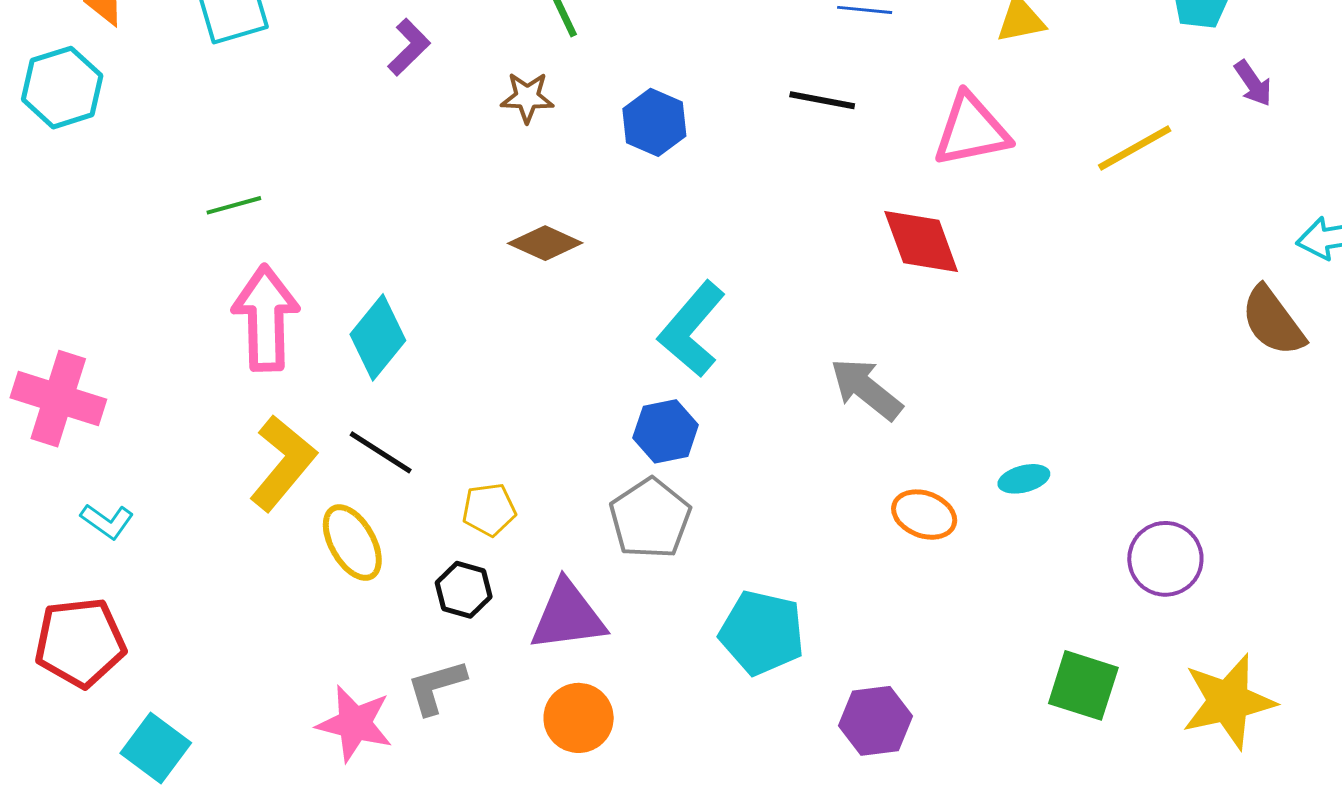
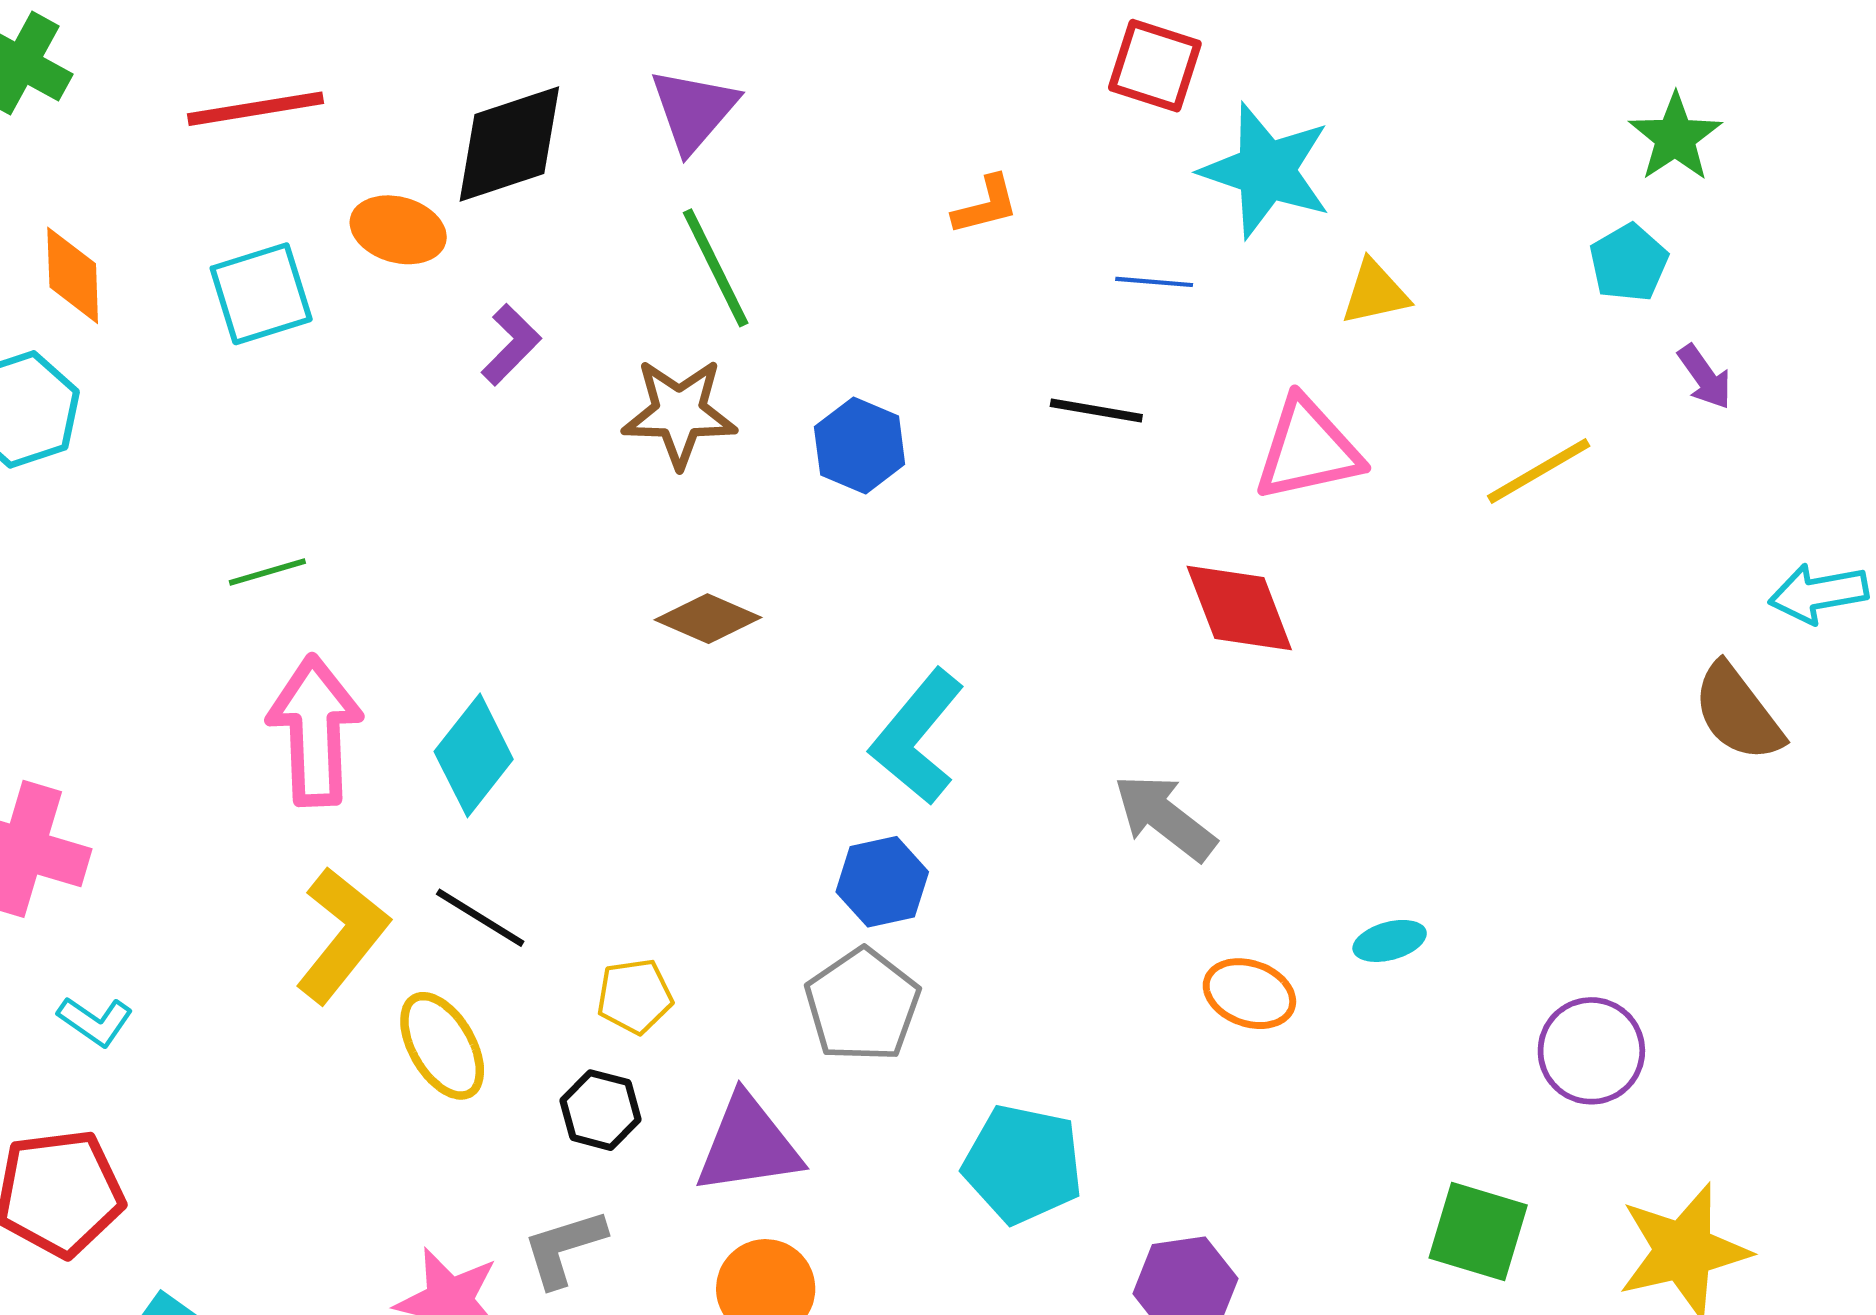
brown star: (527, 97) -> (679, 413), size x1.5

